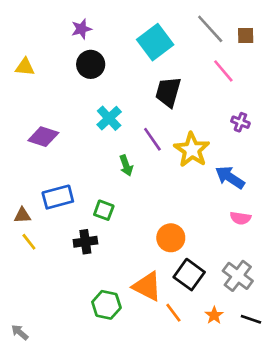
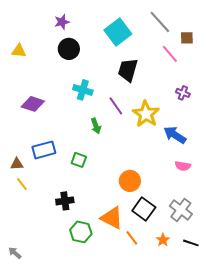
brown square: (246, 35) -> (187, 38), moved
cyan cross: (109, 118) -> (83, 90), turned -30
black cross: (85, 242) -> (65, 201), moved

